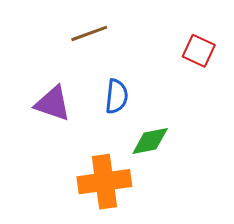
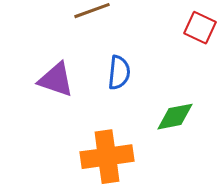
green diamond: (150, 141) -> (175, 117), moved

